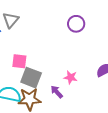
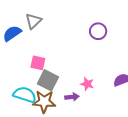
purple arrow: (57, 92) -> (72, 97), turned 120

